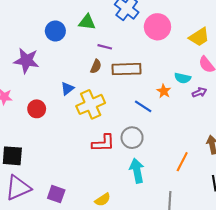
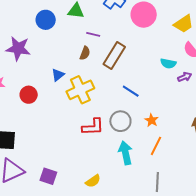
brown rectangle: (126, 69) -> (114, 55), turned -56
orange star: (164, 91) -> (152, 120), moved
orange line: (182, 162) -> (156, 146), moved

